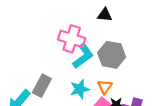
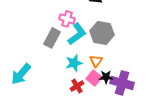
pink cross: (72, 39) -> (67, 19), size x0.7
gray rectangle: (42, 86) -> (52, 38), moved

